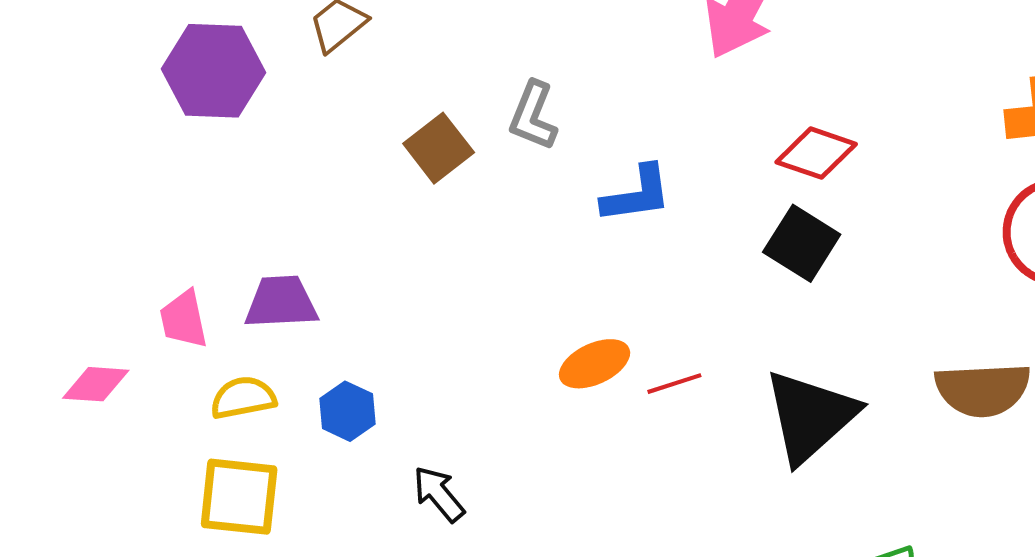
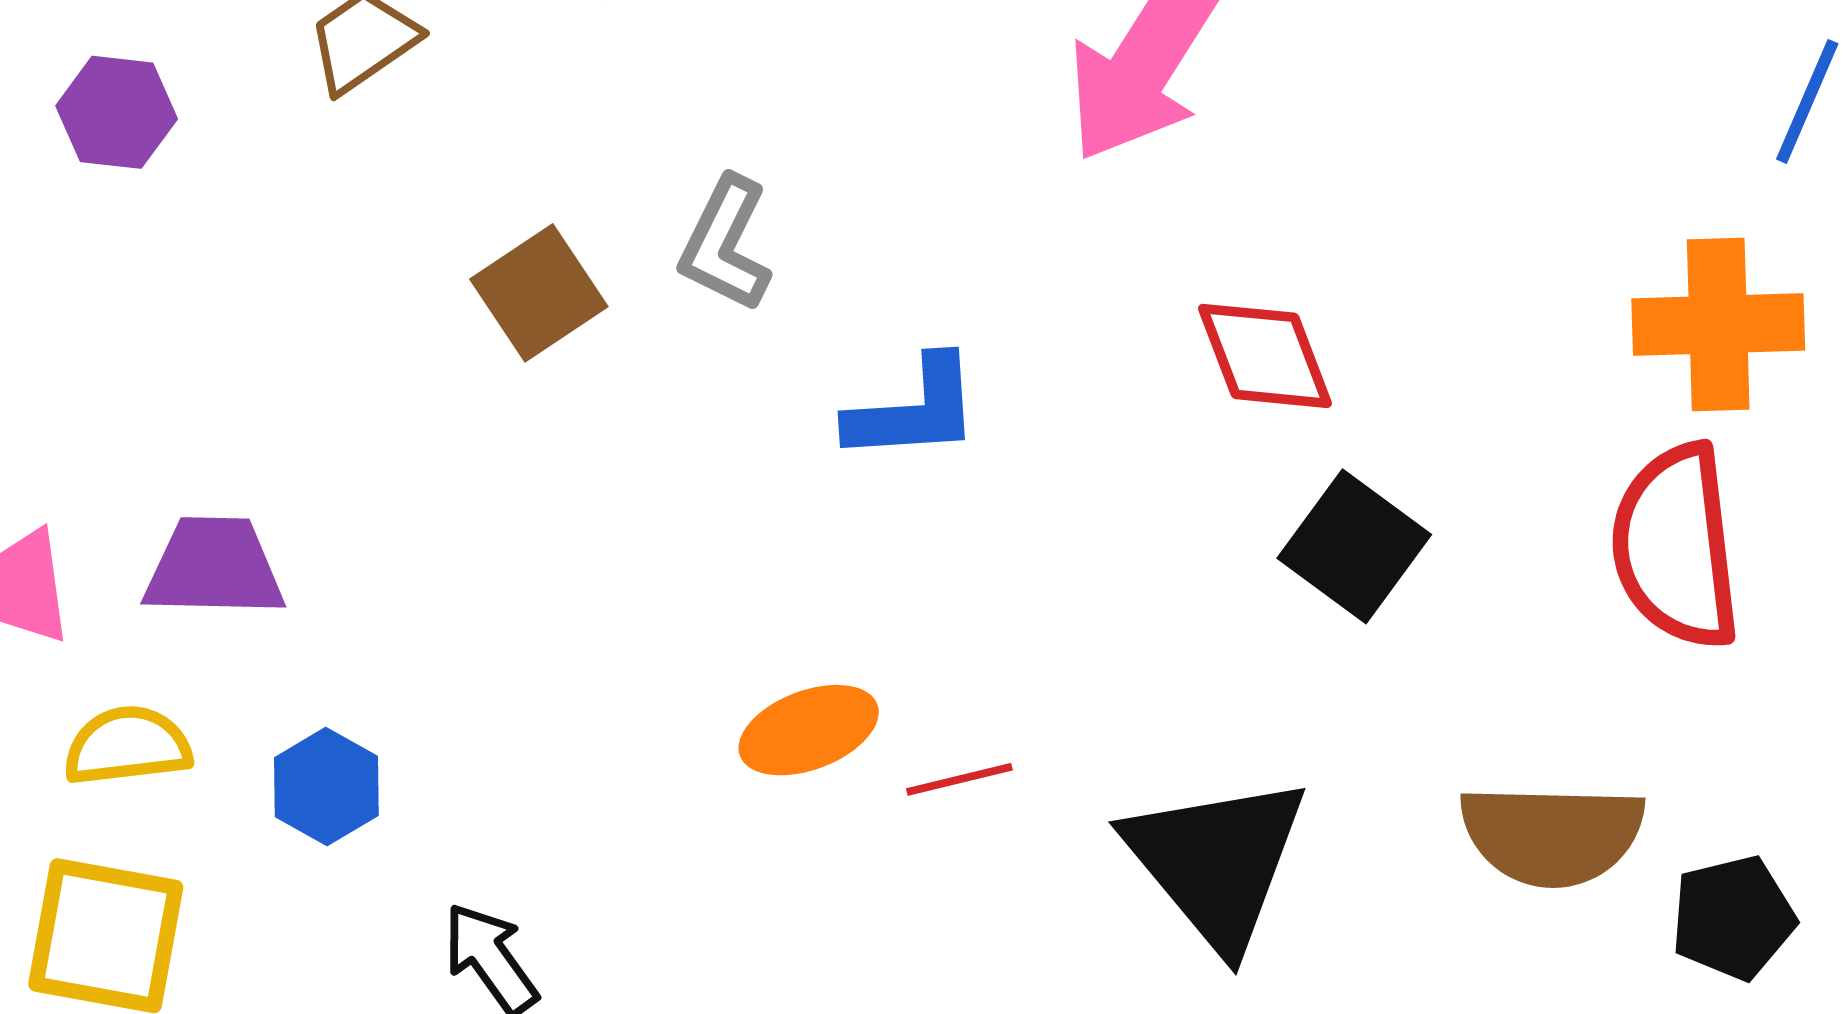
purple hexagon: (213, 71) -> (117, 112), size x0.6
red diamond: (816, 153) -> (1265, 356), turned 46
black square: (802, 243) -> (1354, 546), moved
black triangle: (810, 416) -> (1217, 862), turned -32

